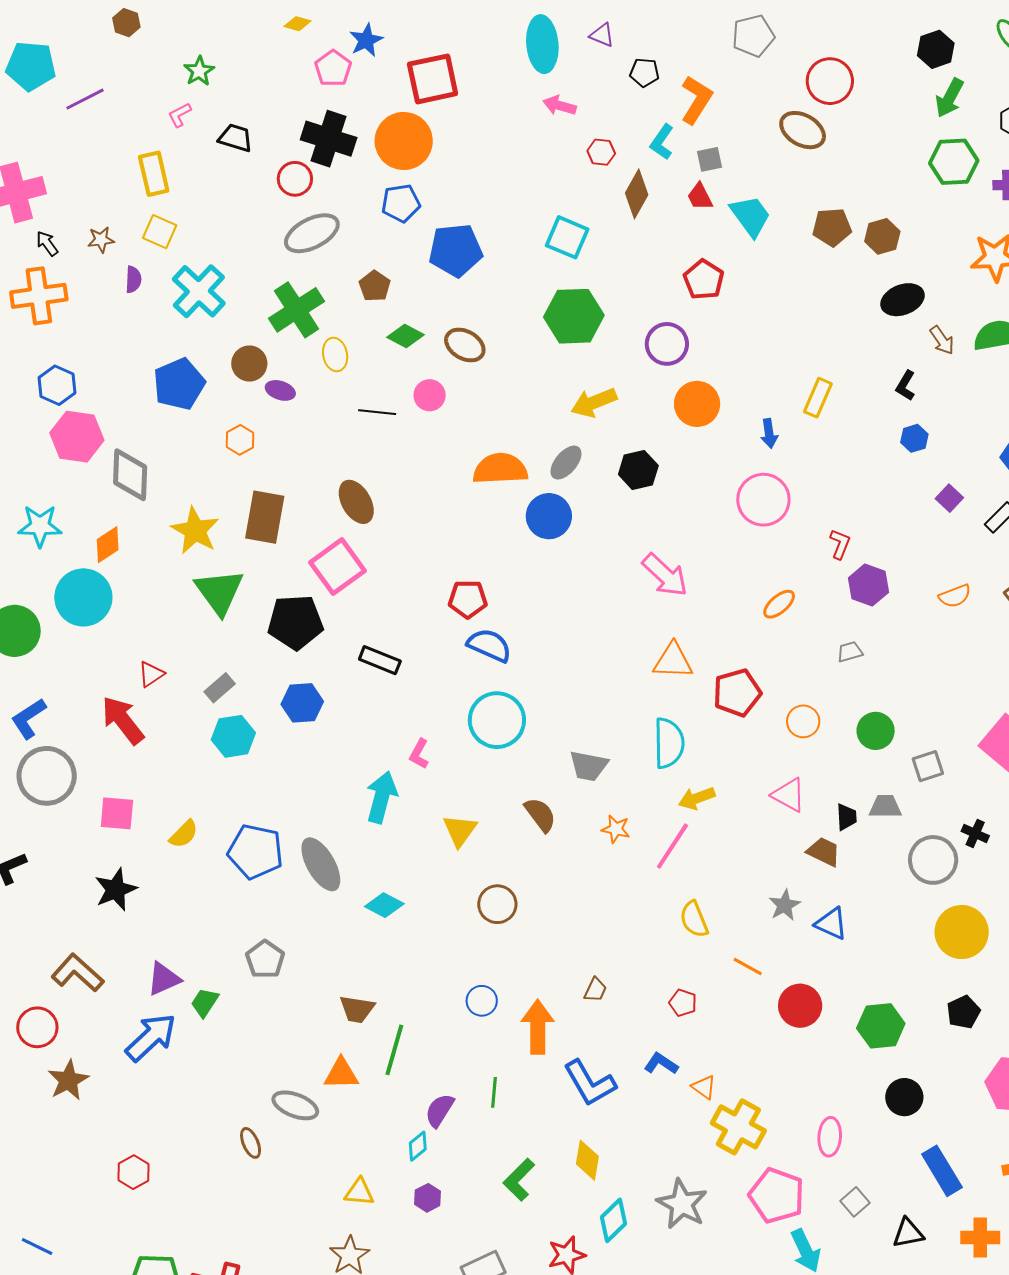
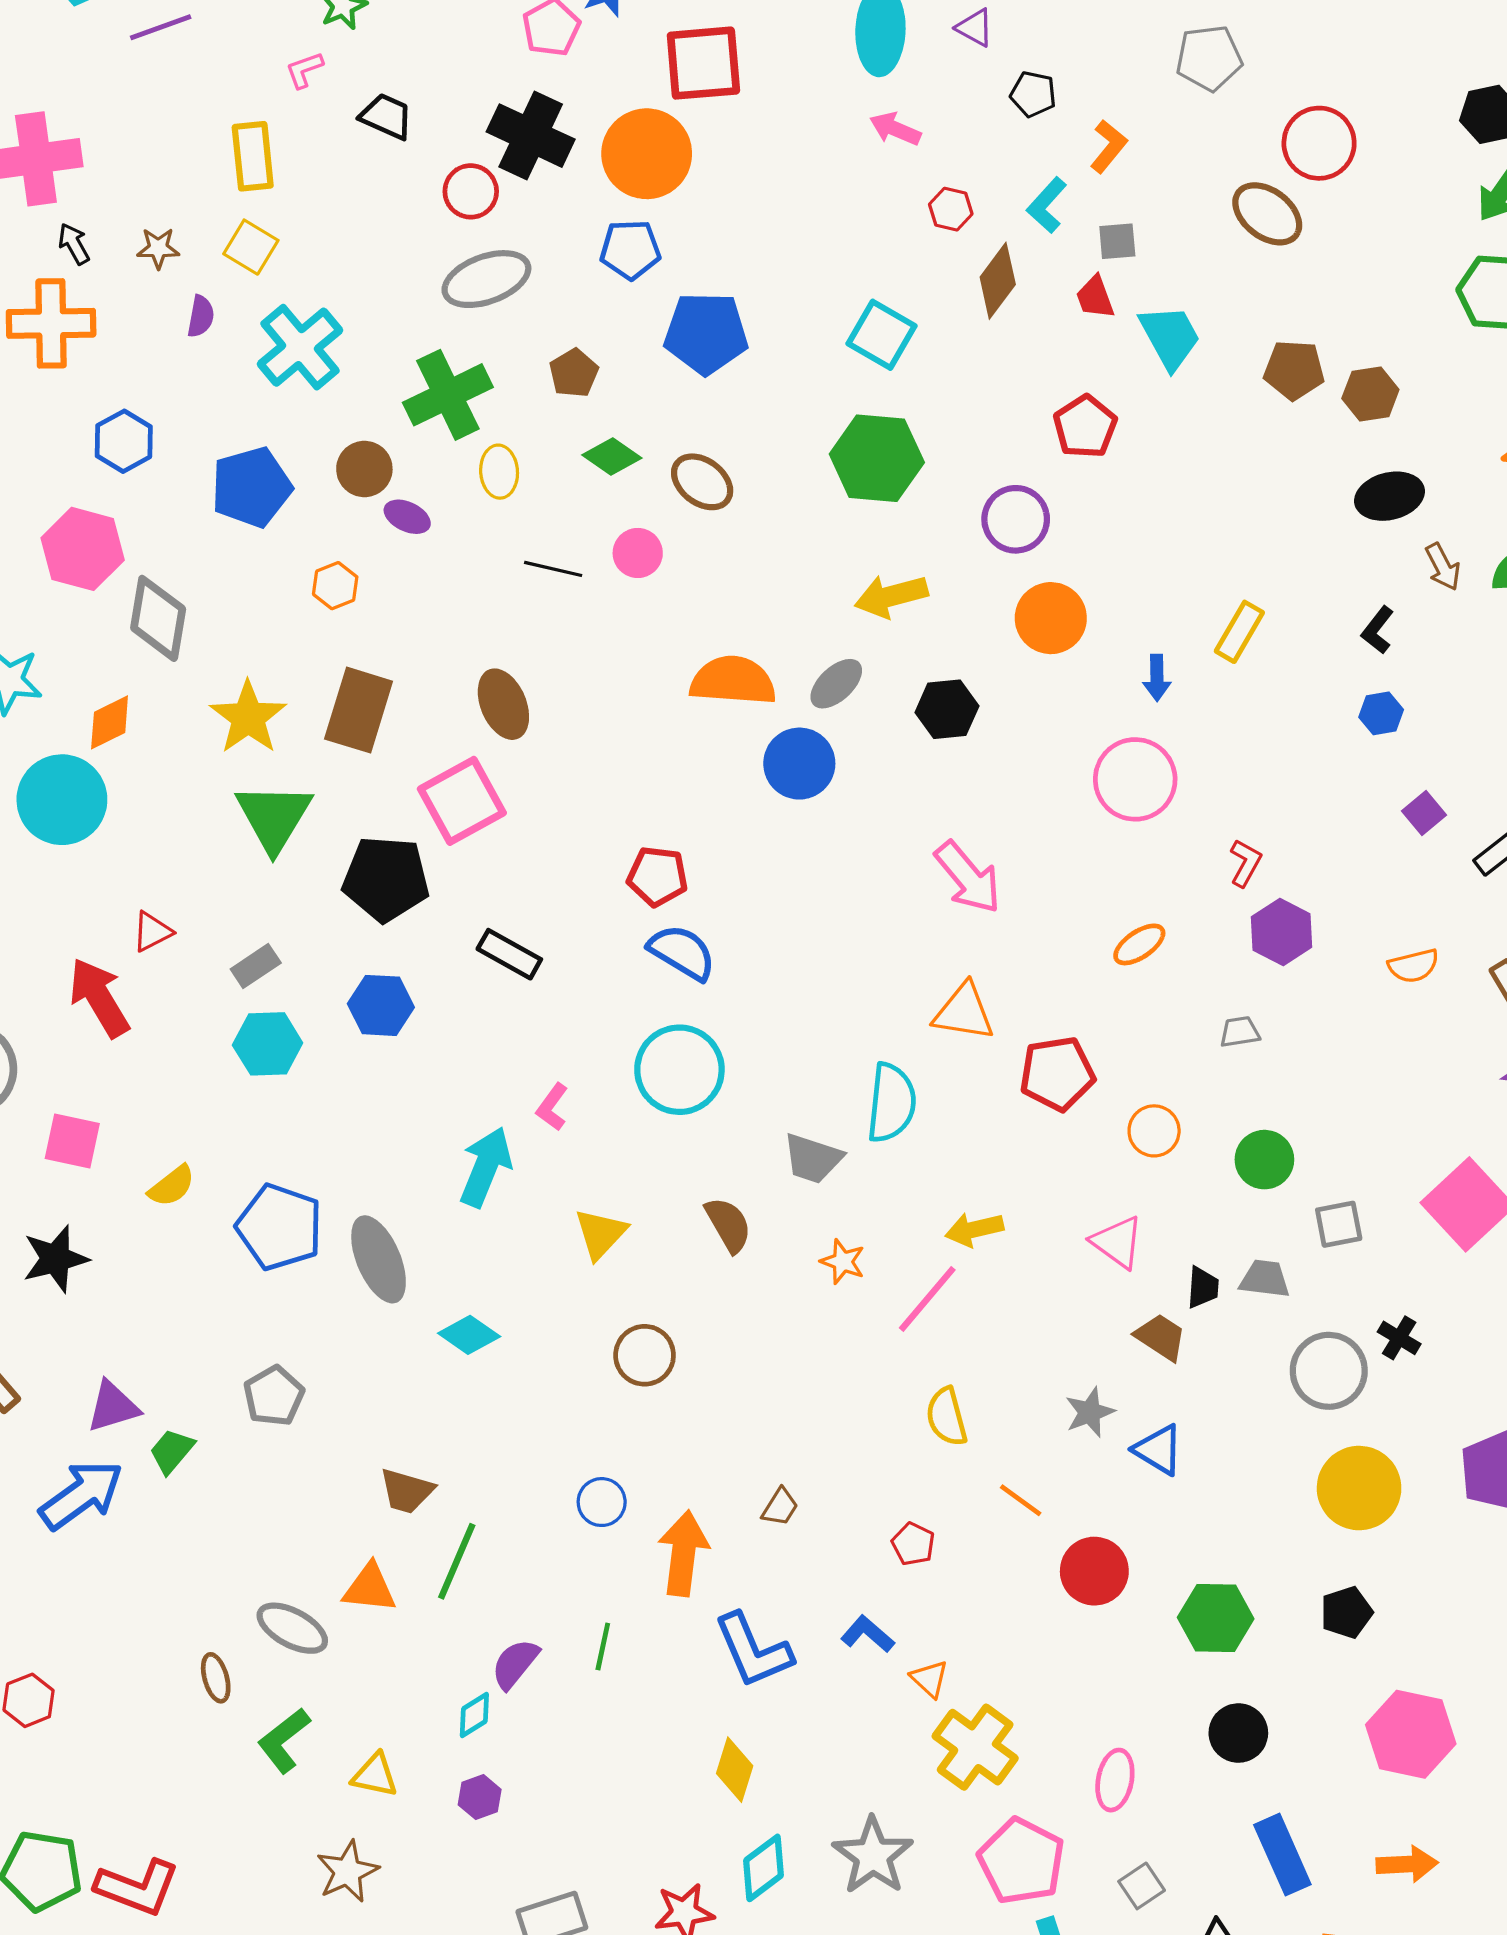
orange L-shape: (696, 100) -> (1109, 146), size x0.7
blue hexagon: (57, 385) -> (124, 441), moved
cyan semicircle: (669, 743) -> (891, 1103), moved
green L-shape: (519, 1180) -> (284, 1740), moved

